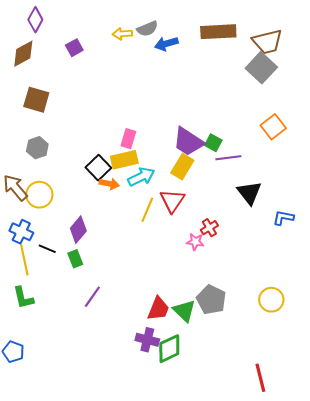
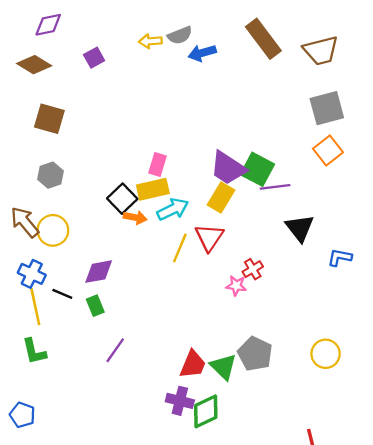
purple diamond: (35, 20) -> (48, 25), turned 50
brown rectangle: (218, 32) -> (263, 39), turned 56
brown diamond: (23, 54) -> (34, 65), turned 60
gray square: (261, 68) -> (327, 108), moved, turned 32
green square: (213, 143) -> (257, 169), size x1.6
purple diamond: (78, 230) -> (99, 272), turned 40

